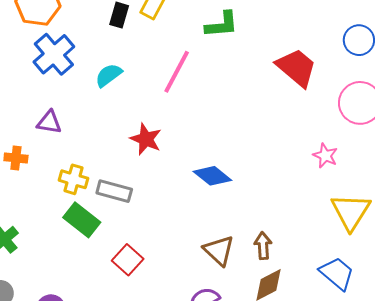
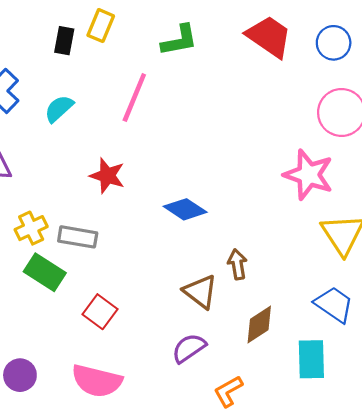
red trapezoid: (296, 68) -> (269, 37), moved
pink star: (325, 156) -> (309, 175), size x1.8
yellow cross: (73, 179) -> (31, 228), turned -36
brown arrow: (263, 246) -> (237, 264), moved

